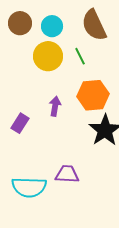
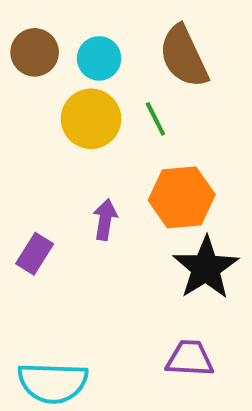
purple trapezoid: (67, 174) -> (190, 358), moved

